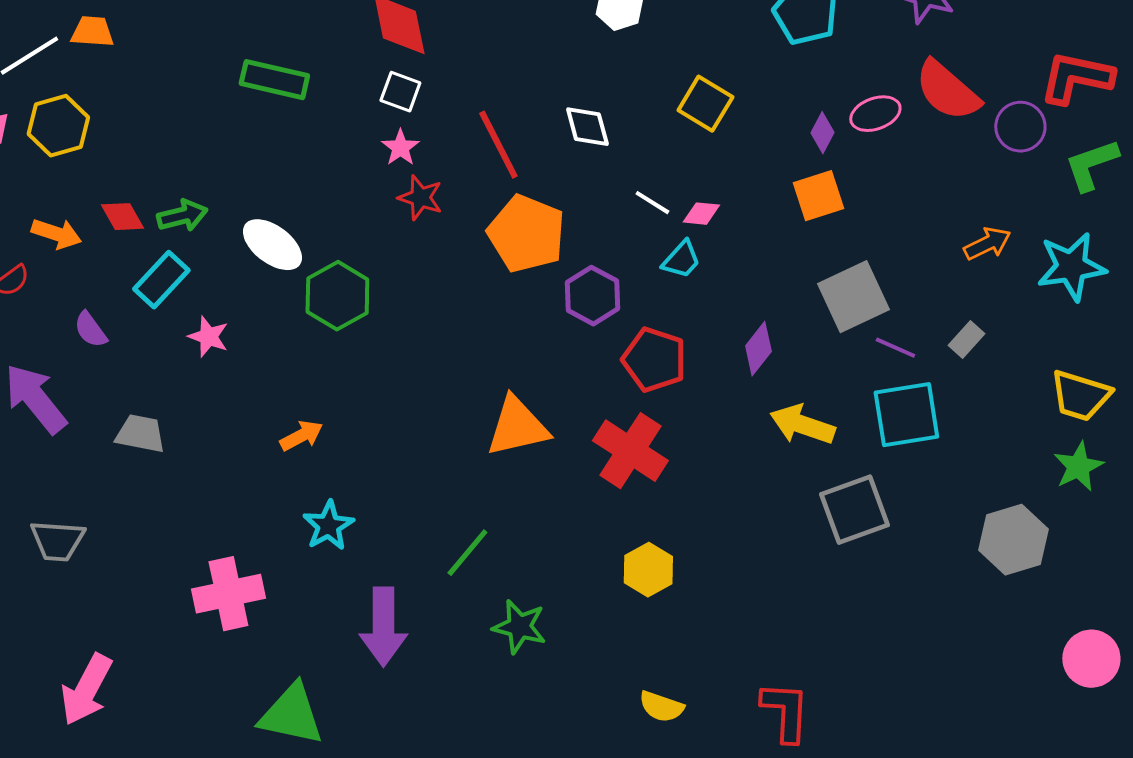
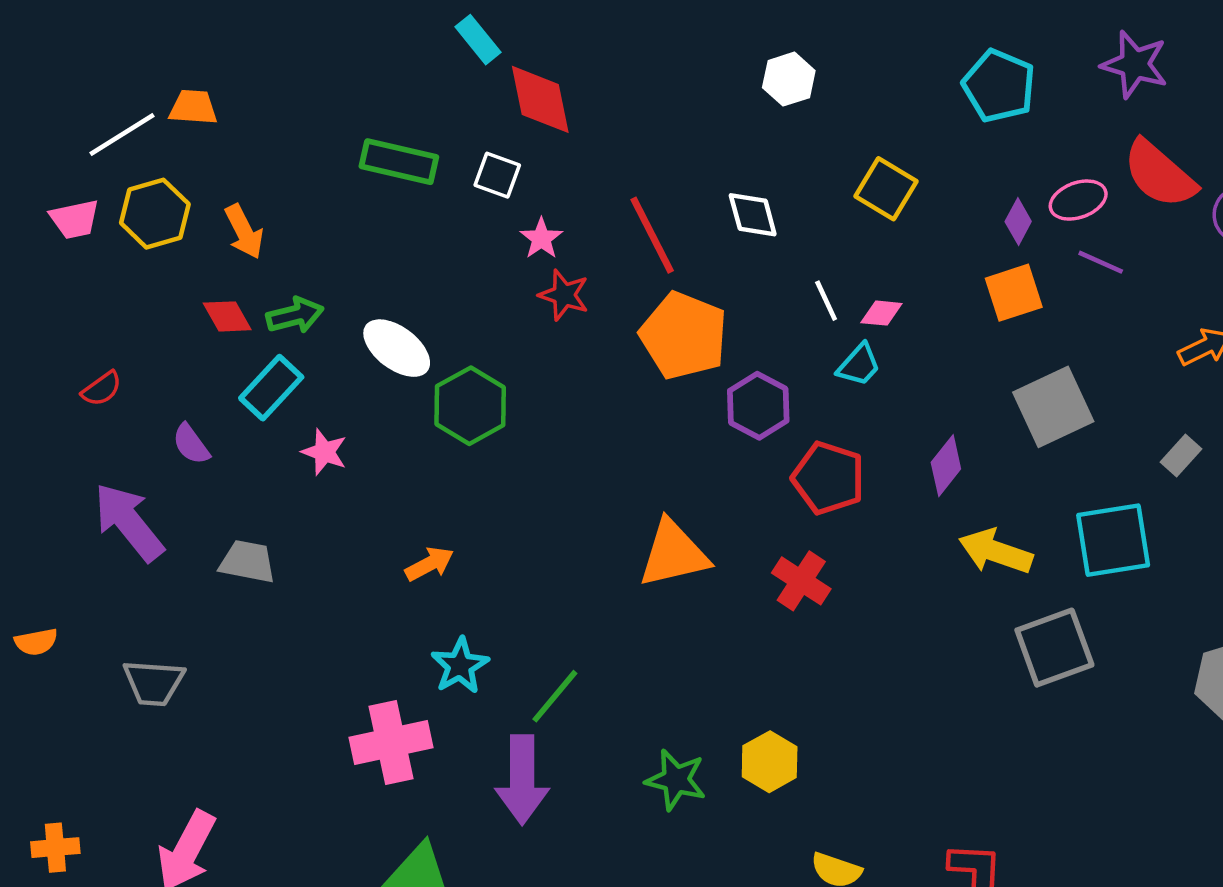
white square: (400, 92) -> (497, 175), moved
white line: (652, 203) -> (826, 301), turned 33
orange arrow: (56, 234) -> (244, 232), moved, turned 45
purple line: (895, 348) -> (1101, 262), moved
red cross: (630, 451) -> (801, 581), size x0.7
green line: (467, 553) -> (555, 696), moved
yellow hexagon: (648, 570) -> (770, 762), moved
pink cross: (228, 594) -> (391, 742), moved

